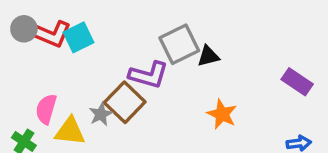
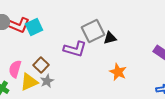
brown square: (125, 102) -> (41, 65), moved, size x0.7
gray star: (101, 114) -> (47, 81), moved
yellow triangle: (70, 131) -> (29, 82), turned -30

